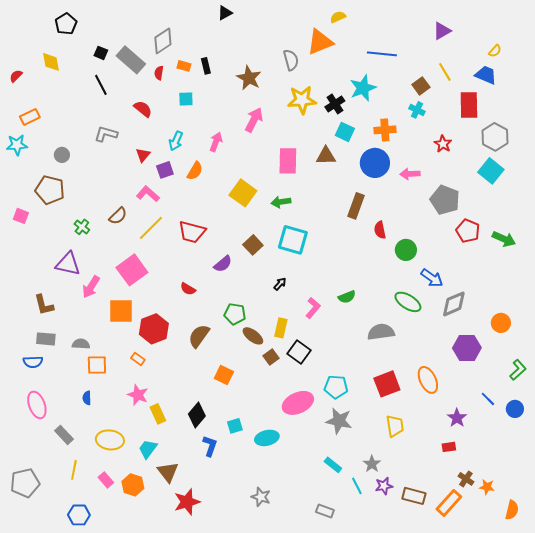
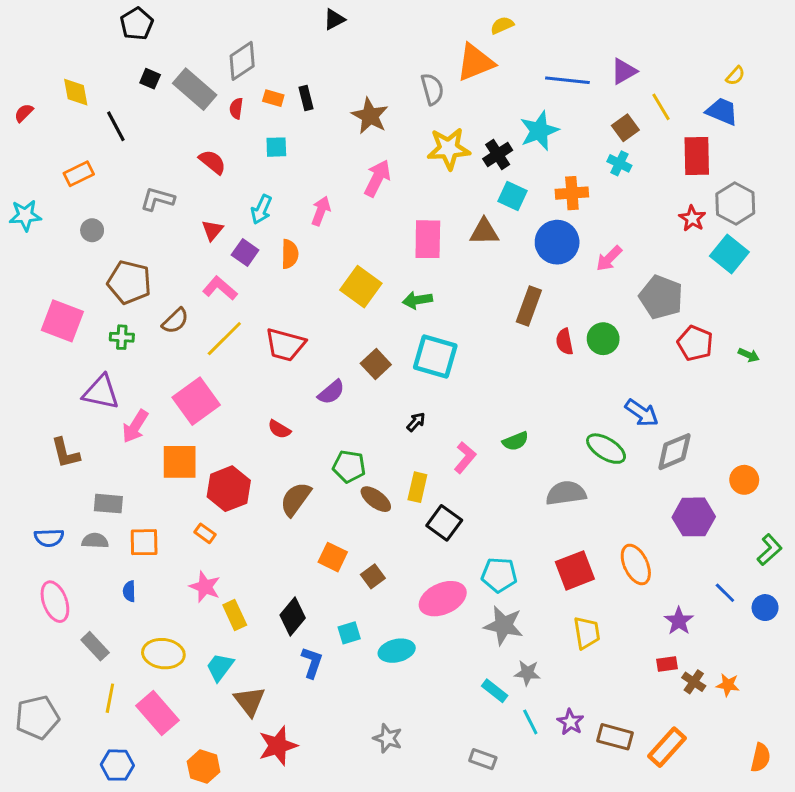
black pentagon: (66, 24) -> (137, 24), moved
purple triangle: (442, 31) -> (624, 71), moved
black line: (101, 85) -> (116, 126), moved
orange rectangle: (30, 117) -> (79, 174), moved
red star: (443, 144) -> (692, 218), moved
purple square: (165, 170) -> (245, 253), turned -36
orange semicircle: (195, 171) -> (290, 254), turned -30
pink arrow: (410, 174) -> (609, 258), turned -42
brown pentagon: (50, 190) -> (129, 282), moved
pink square: (21, 216) -> (62, 321), moved, size x1.8
green cross: (82, 227) -> (122, 337), turned -35
green arrow: (504, 239) -> (749, 355), size x0.6
green circle: (406, 250) -> (603, 339), moved
gray rectangle: (46, 339) -> (108, 504), moved
gray semicircle: (81, 344) -> (95, 541), moved
brown square: (271, 357) -> (373, 576), moved
gray star: (372, 464) -> (527, 673), moved, turned -30
brown cross: (466, 479) -> (694, 682), moved
pink rectangle: (106, 480) -> (157, 713), size x1.8
orange hexagon: (133, 485) -> (204, 767), moved
purple star: (384, 486) -> (570, 722), turned -30
orange star: (487, 487) -> (728, 685), moved

